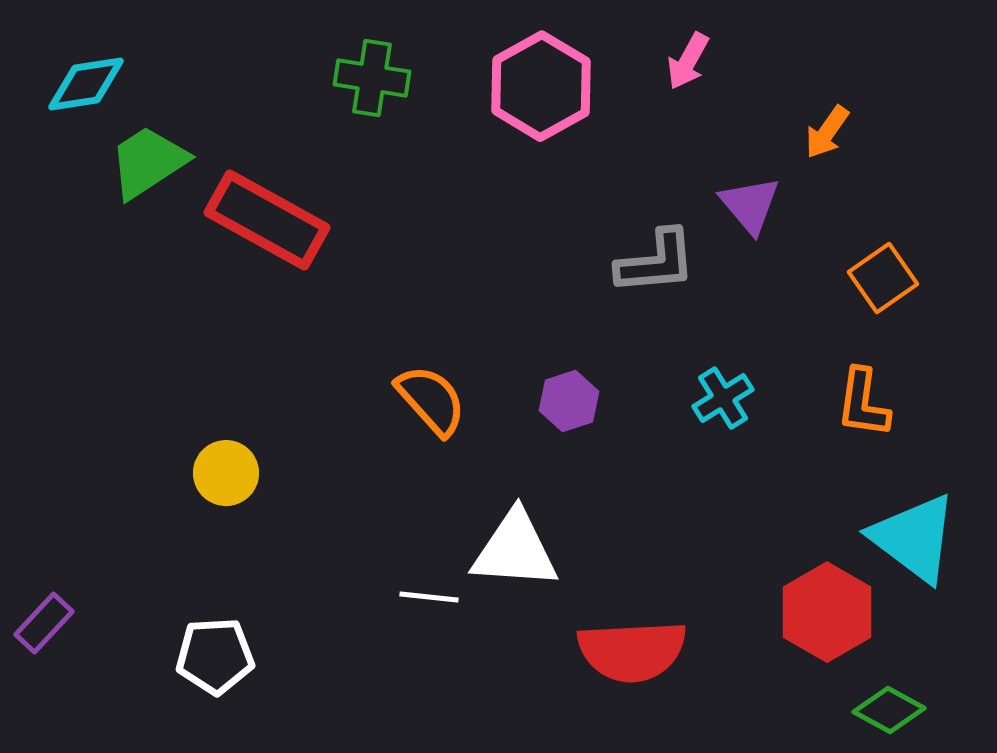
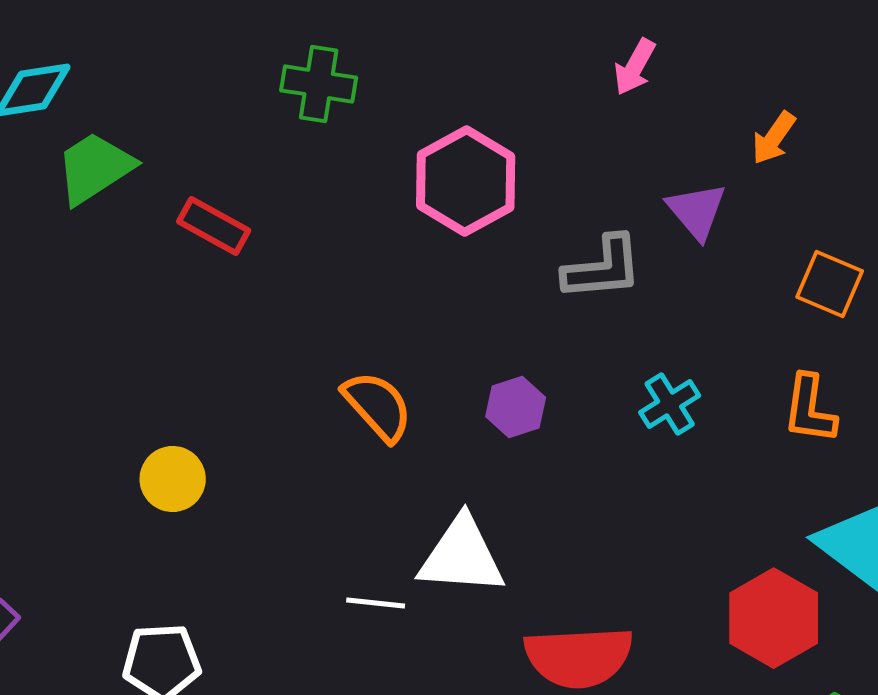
pink hexagon: (541, 86) -> (466, 181), moved
red rectangle: (267, 220) -> (214, 226), size x0.6
orange square: (883, 278) -> (830, 284), turned -32

